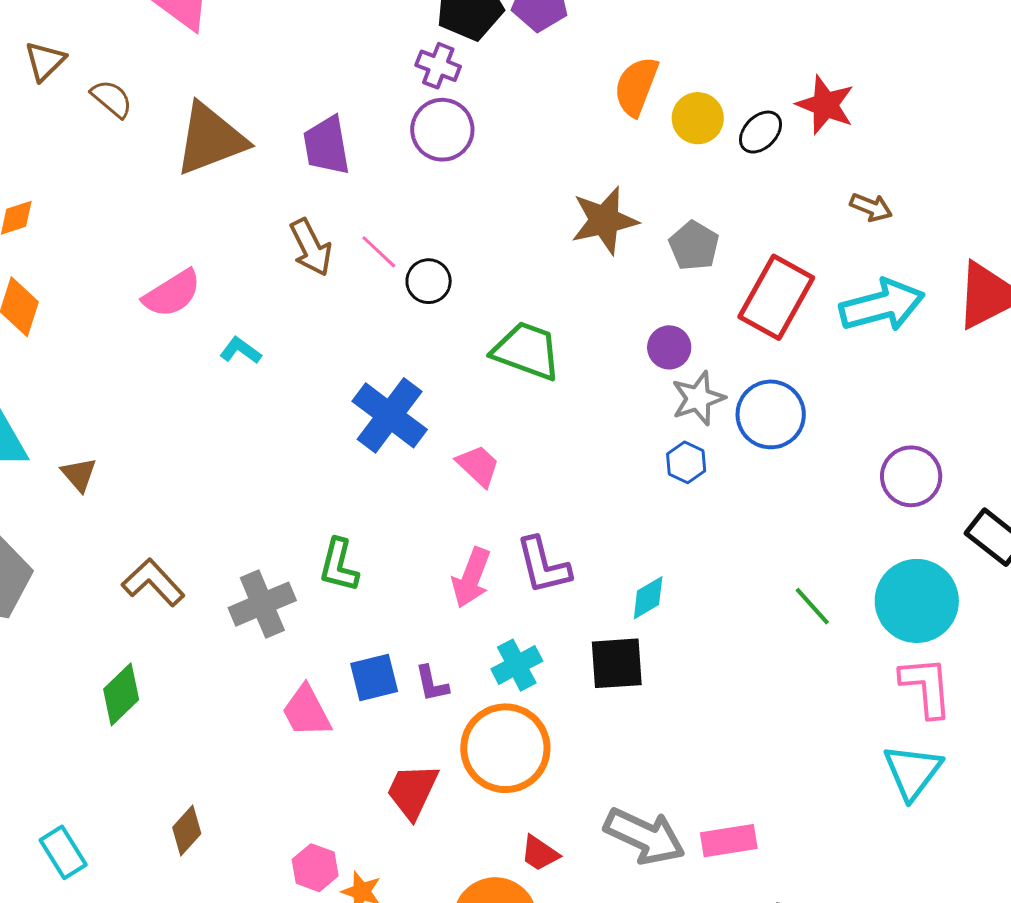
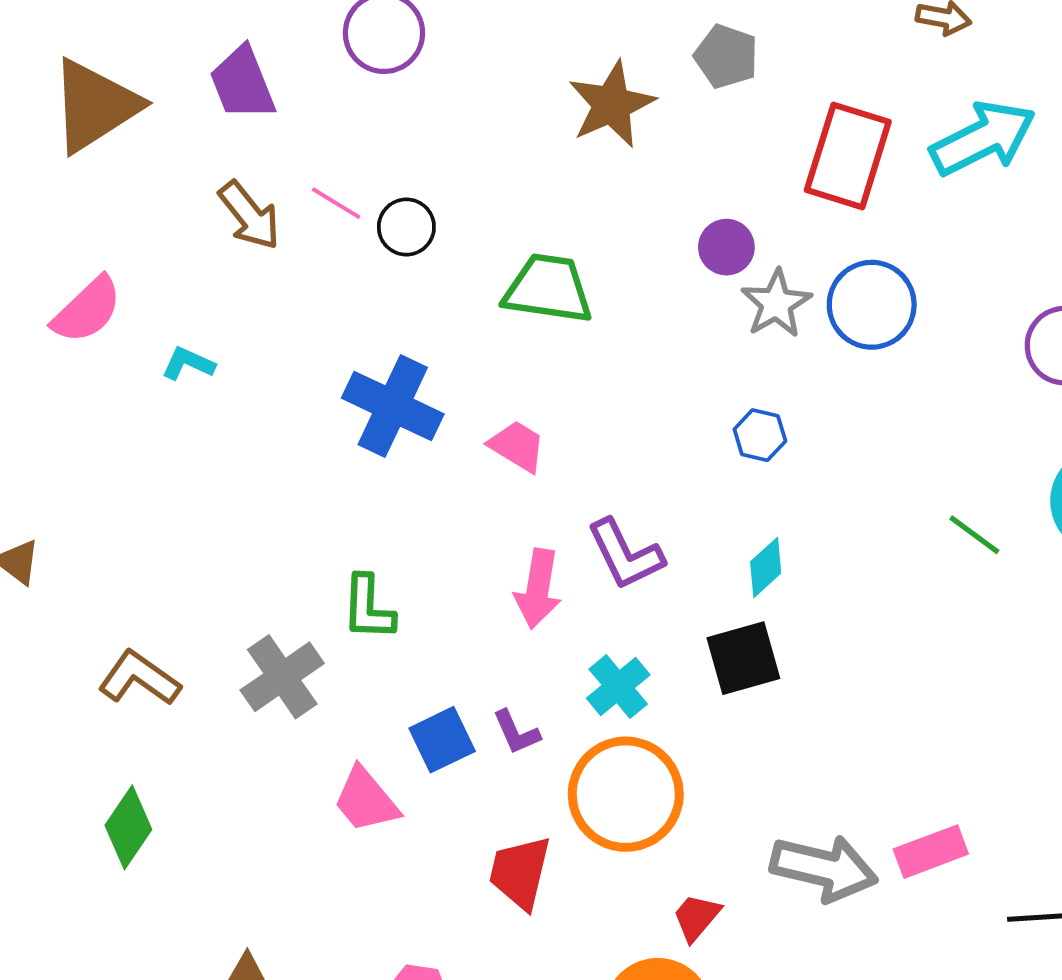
gray pentagon: (694, 246) -> (726, 56), moved
blue hexagon: (686, 462) -> (760, 435), moved
red trapezoid: (540, 853) -> (696, 917), turned 108

